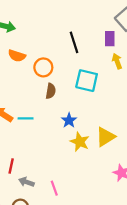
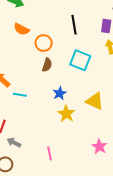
cyan line: (26, 118) -> (20, 95), moved
yellow triangle: (105, 137) -> (95, 101), moved, turned 48
pink line: (54, 188) -> (50, 153), moved

